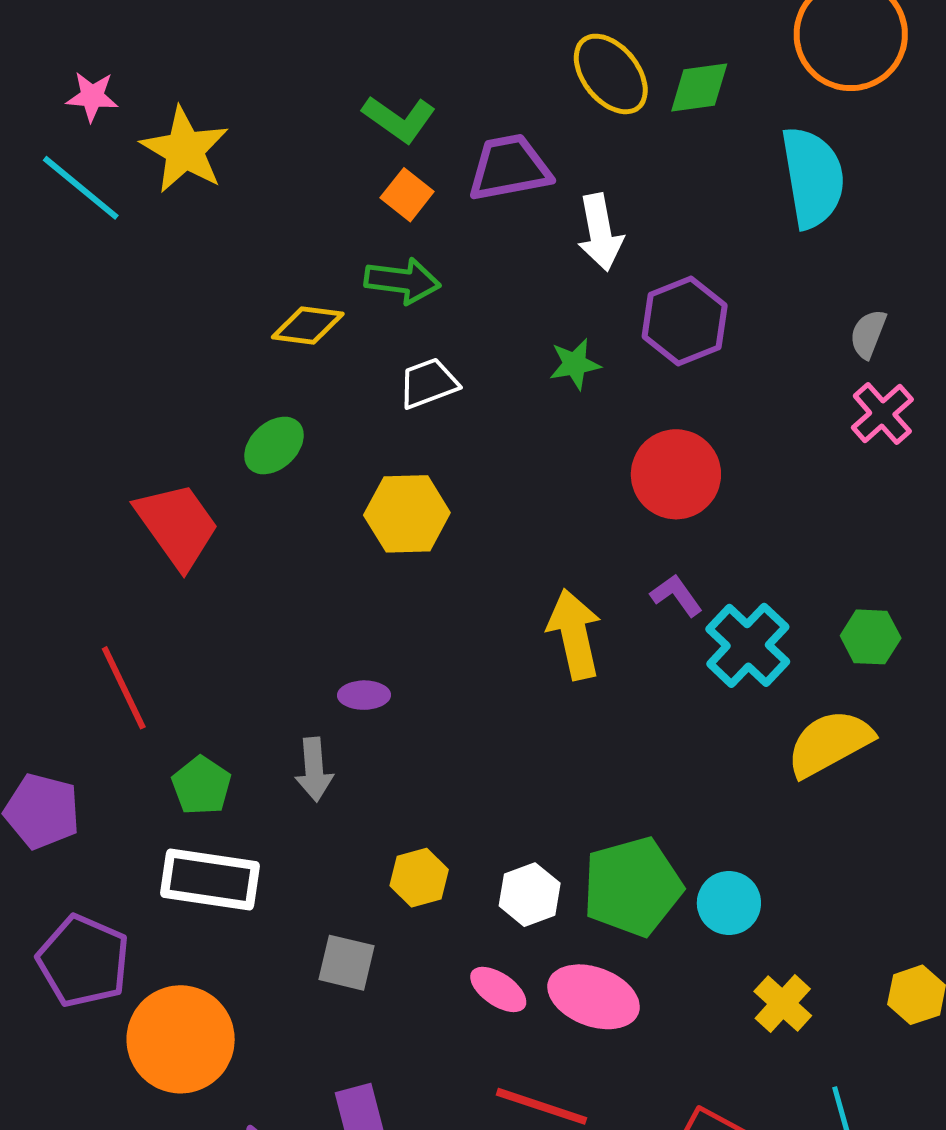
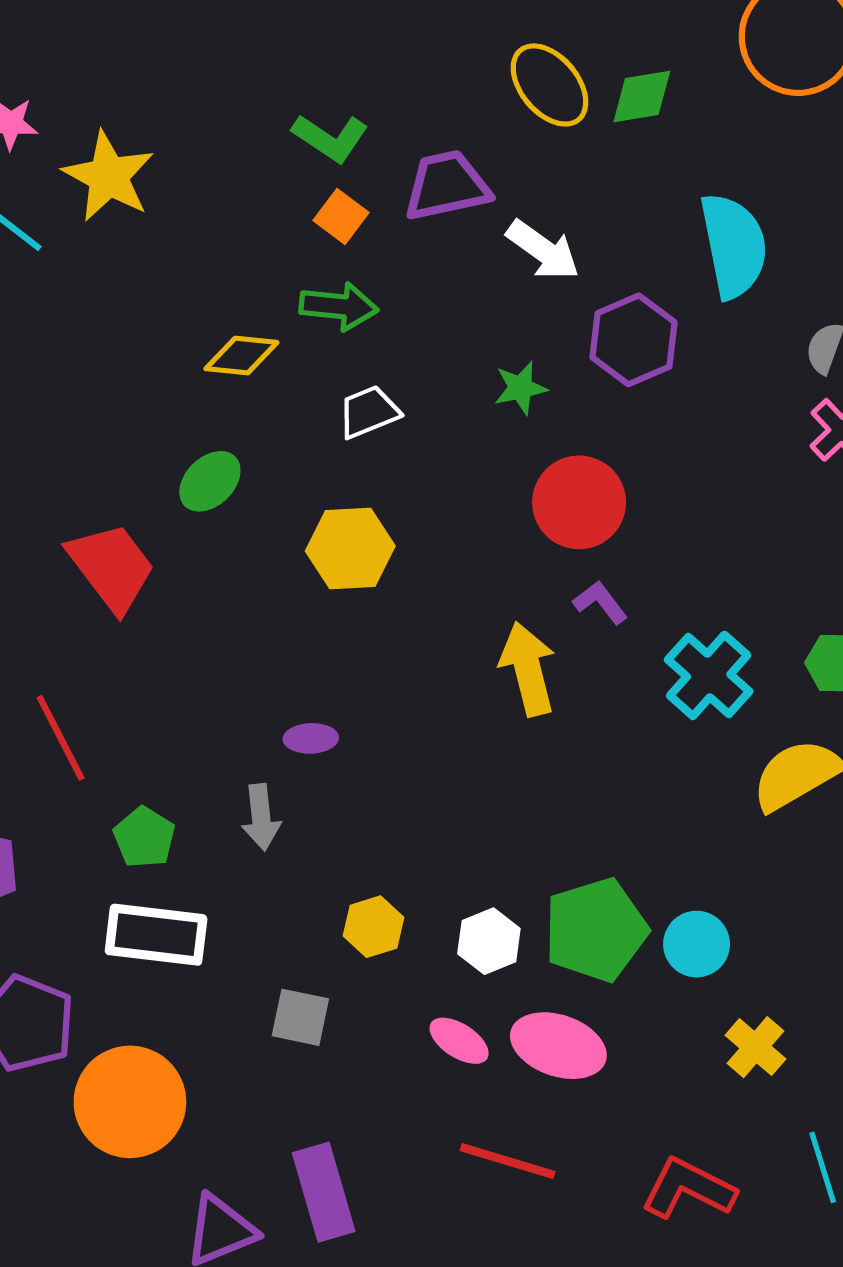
cyan semicircle: (813, 177) -> (734, 246), moved
white arrow: (600, 232) -> (543, 250), turned -42
red circle: (676, 474) -> (579, 502), moved
purple L-shape: (676, 595) -> (600, 602), moved

